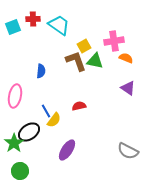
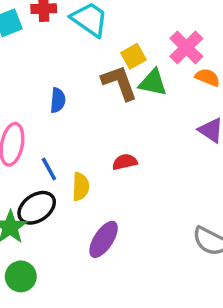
pink cross: (114, 41) -> (186, 47), turned -36
blue line: (46, 111) -> (49, 169), moved
yellow semicircle: (54, 120) -> (81, 187), turned -35

